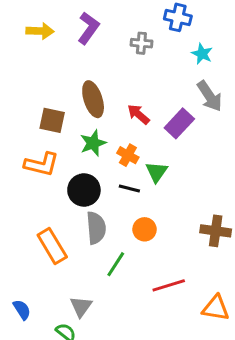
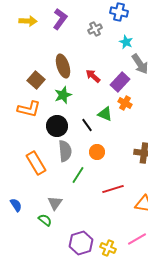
gray cross: (141, 43) -> (95, 29), turned -32
cyan star: (202, 54) -> (126, 42), moved
brown square: (52, 120) -> (36, 80), turned 30
orange cross: (128, 155) -> (125, 103), moved
green triangle: (157, 172) -> (105, 114), turned -42
black line: (129, 188) -> (87, 125), turned 40

